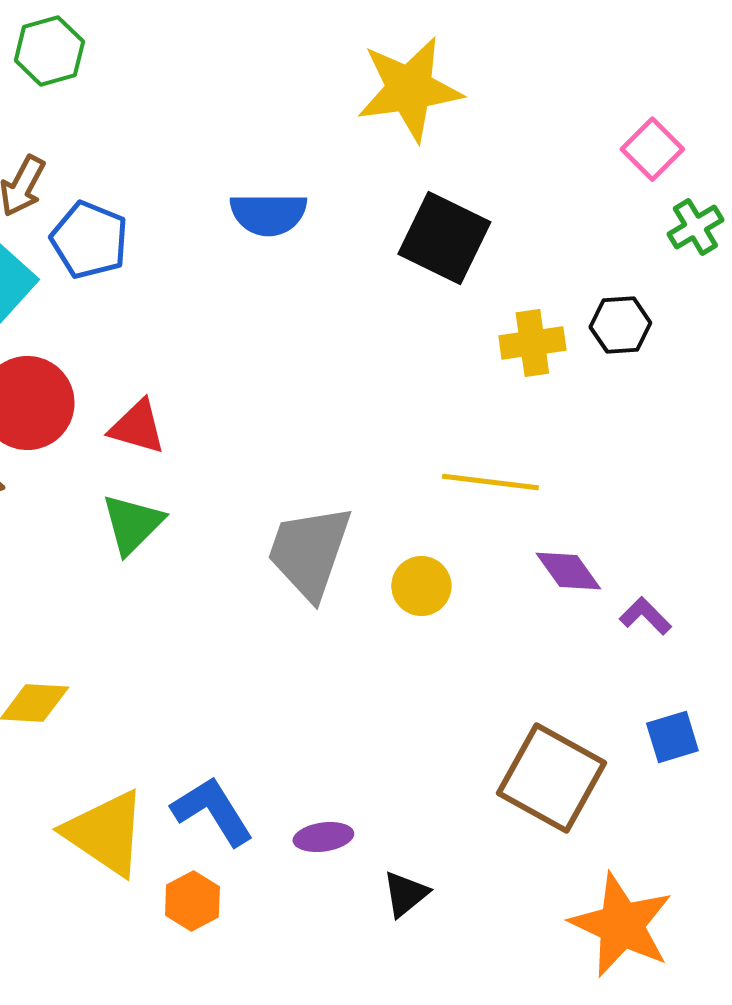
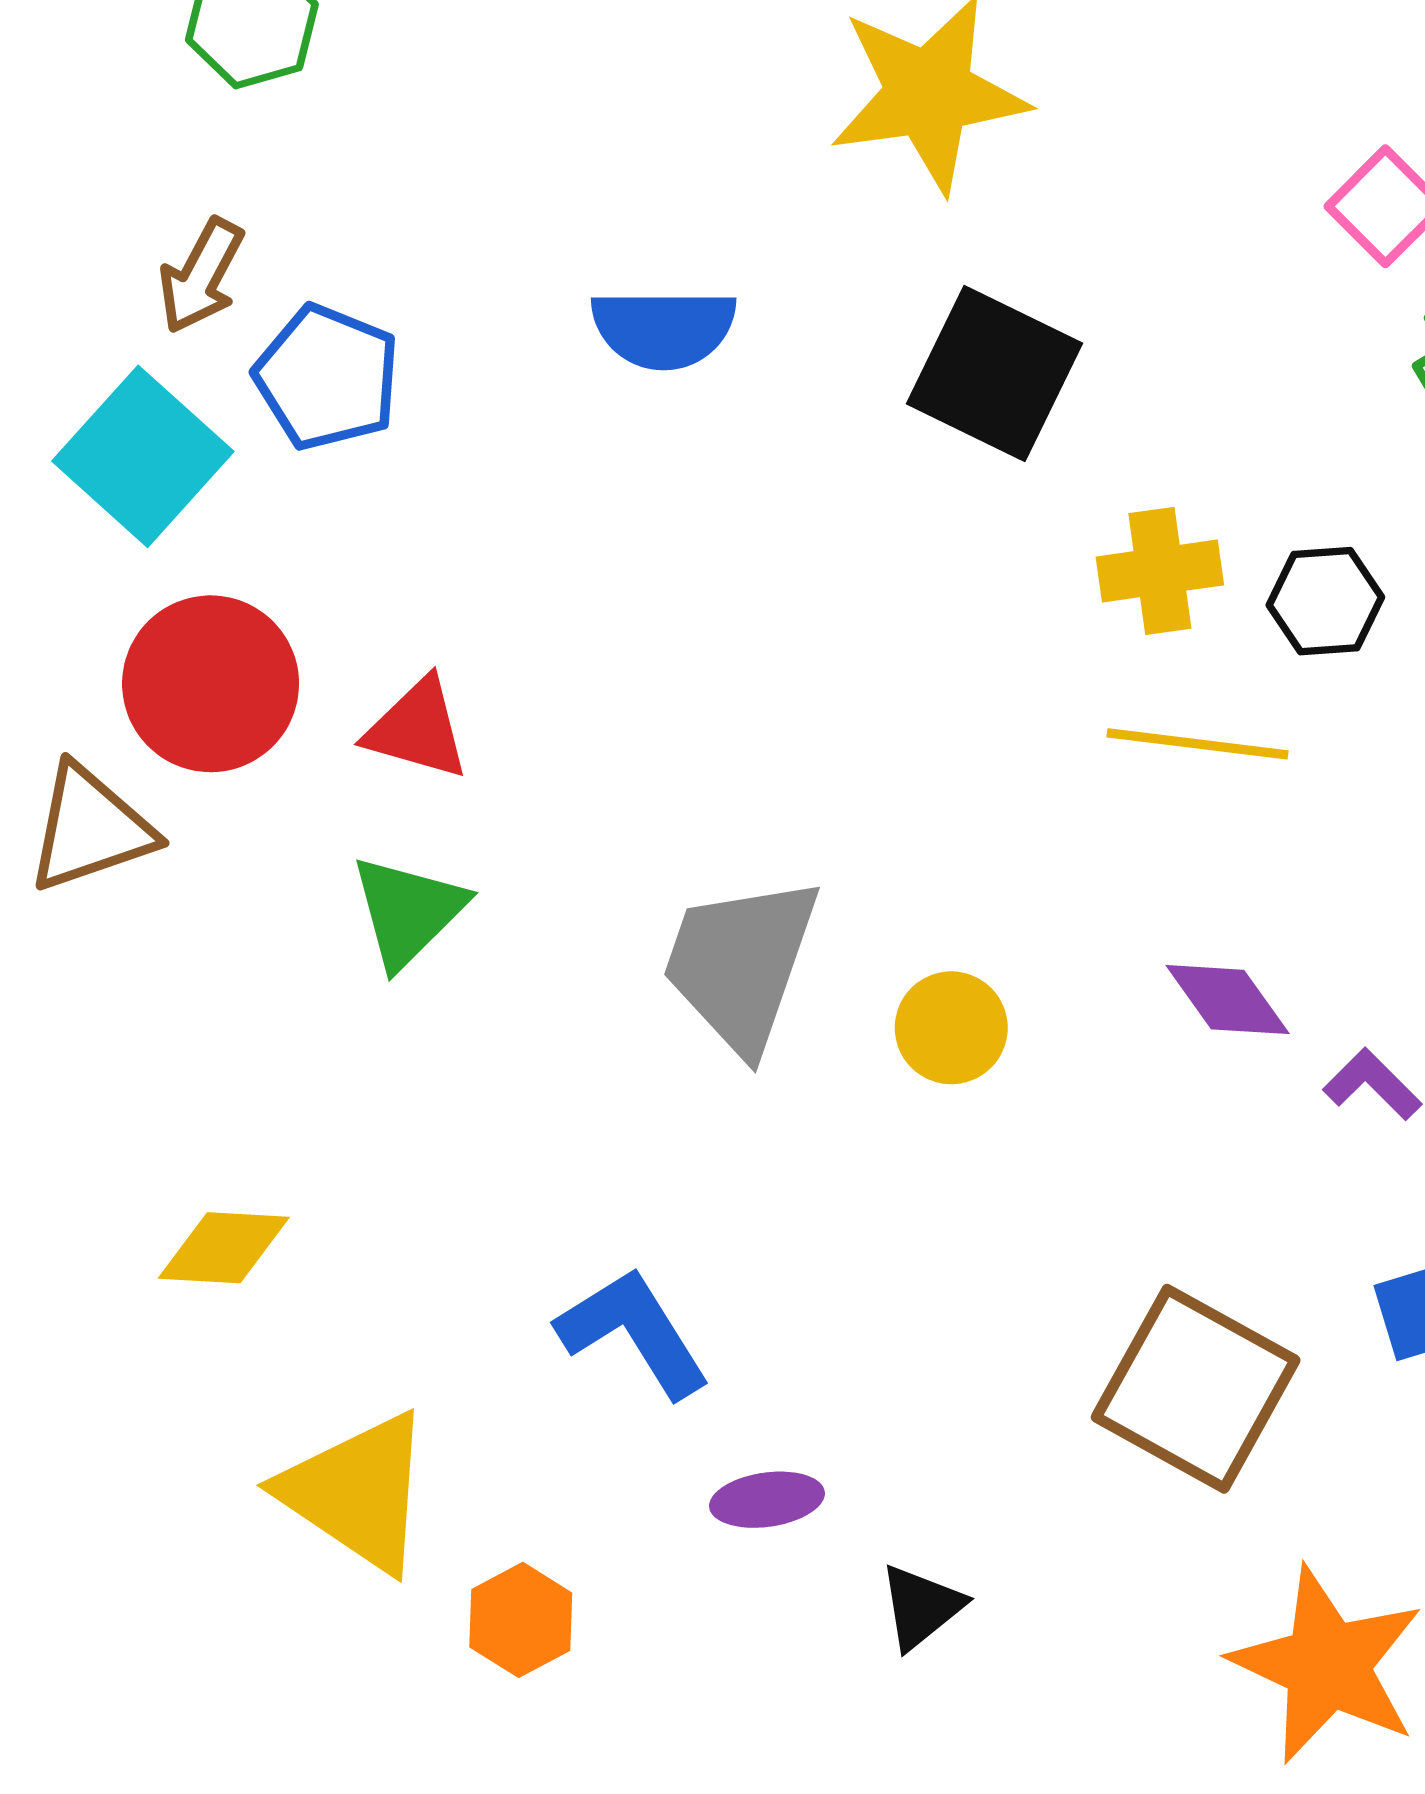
black hexagon: (620, 325) -> (1325, 601), moved
yellow line: (490, 482) -> (1197, 744), moved
blue L-shape: (212, 811) -> (634, 1332), moved

